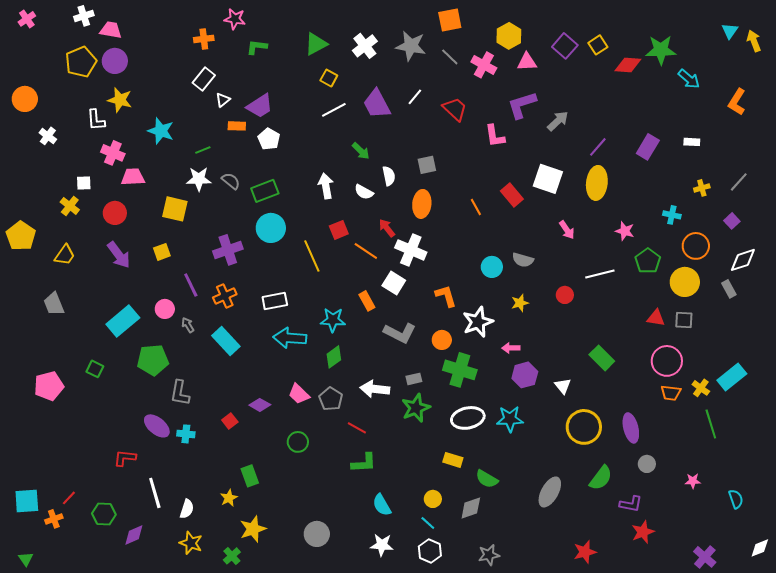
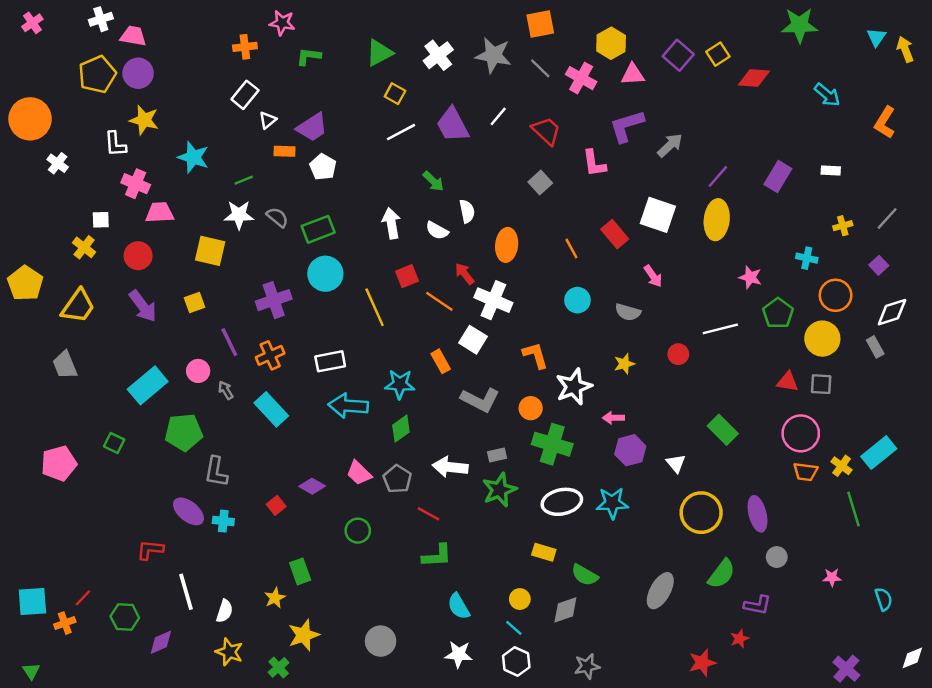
green star: (661, 50) -> (800, 25), moved
orange circle: (25, 99) -> (30, 119), size x1.4
gray square: (427, 165) -> (540, 182), moved, turned -30
pink arrow: (567, 230) -> (653, 276), moved
yellow trapezoid: (65, 255) -> (78, 306), size x1.4
cyan circle: (492, 267) -> (577, 300), moved
red star: (643, 532) -> (740, 639), moved, size x0.7

